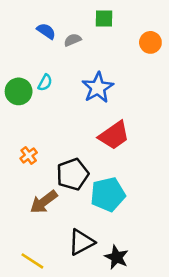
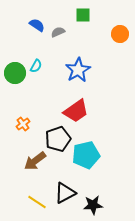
red trapezoid: (114, 135) -> (76, 111), moved
black star: (117, 257) -> (93, 205), turned -30
yellow line: (32, 261) -> (37, 202), moved

